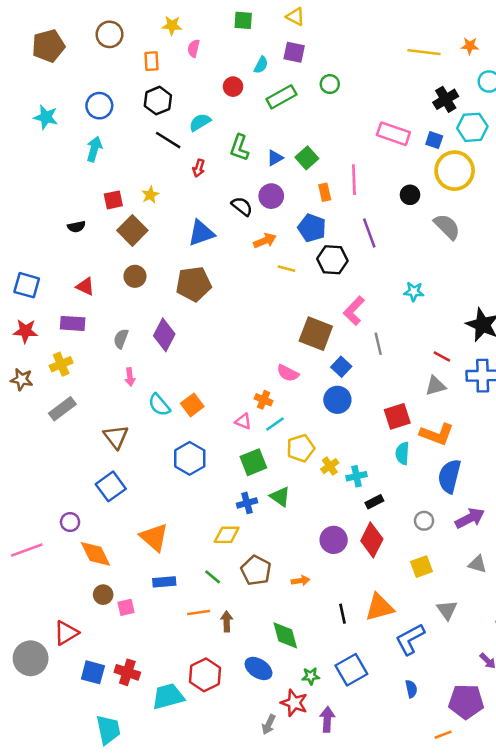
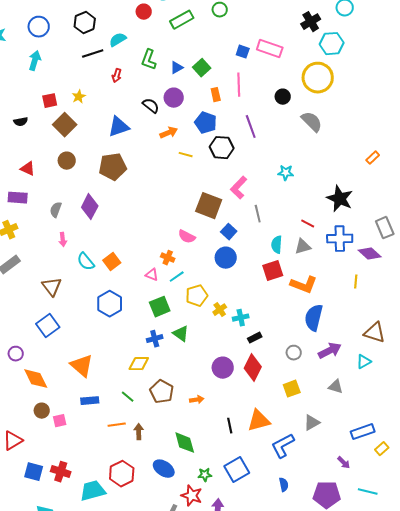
black line: (168, 140) -> (93, 54), turned -50
blue square: (434, 140) -> (243, 52), moved
cyan semicircle: (402, 453) -> (277, 245), moved
gray triangle: (447, 610) -> (312, 423), turned 36

